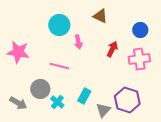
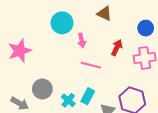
pink star: (18, 52) -> (20, 51), turned -30
pink line: (59, 66) -> (91, 65), moved
cyan cross: (57, 102) -> (68, 100), moved

